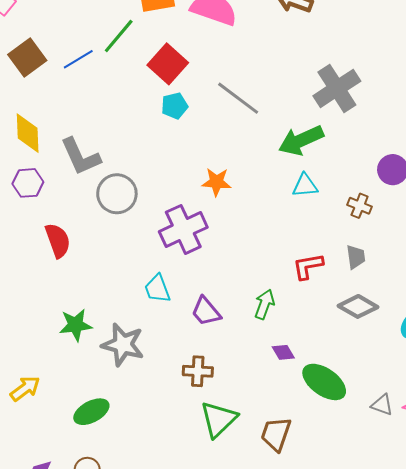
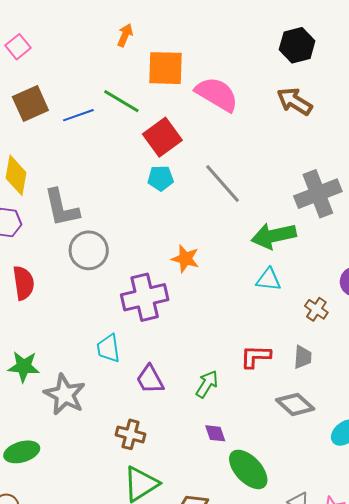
green line: (119, 36) -> (121, 101), turned 69

